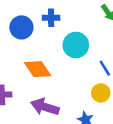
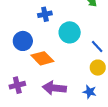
blue circle: (21, 27) -> (23, 41), moved

